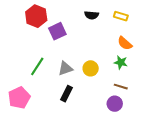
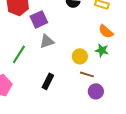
gray triangle: (65, 68) -> (47, 41), moved
yellow circle: (91, 68) -> (80, 56), moved
brown line: (121, 87) -> (87, 74), moved

